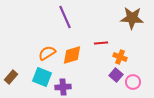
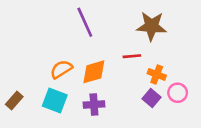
brown star: (132, 18) -> (151, 26), moved
pink circle: (133, 82) -> (178, 93), moved
purple cross: (63, 87) -> (94, 105), moved

